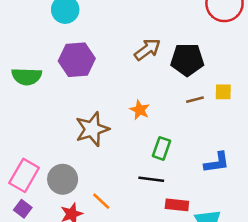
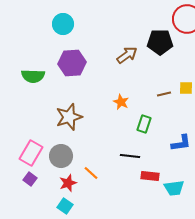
black pentagon: (187, 60) -> (160, 42), moved
brown star: (92, 129) -> (69, 117), moved
green rectangle: (162, 148) -> (144, 124), moved

